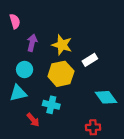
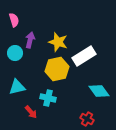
white rectangle: (90, 60) -> (84, 56), size x1.6
cyan circle: (25, 70) -> (15, 53), moved
red cross: (93, 127) -> (87, 119), turned 32

